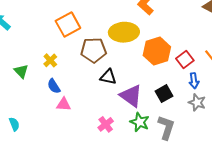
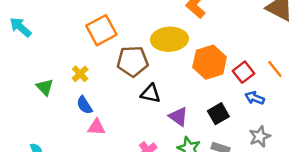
blue arrow: (194, 81) -> (255, 98), turned 119
purple triangle: (131, 96) -> (178, 116), size x0.7
gray star: (197, 102) -> (260, 136), moved, turned 30

